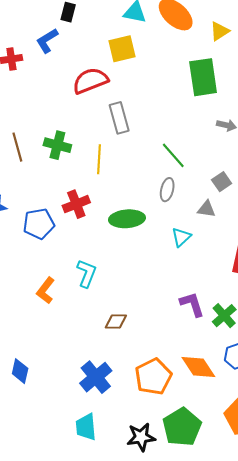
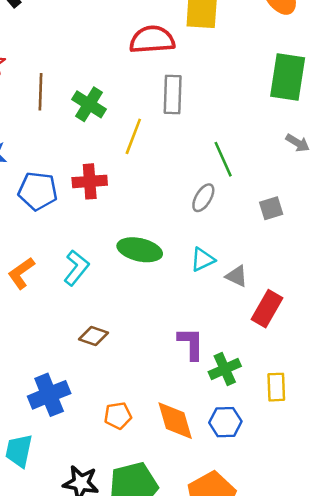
gray triangle: (206, 209) -> (237, 276), moved
green ellipse: (127, 219) -> (140, 250), moved
orange pentagon: (153, 377) -> (118, 416), size x0.6

